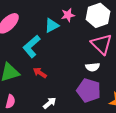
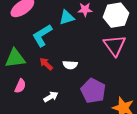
white semicircle: (93, 67) -> (70, 65), moved
pink semicircle: (10, 101) -> (20, 86), moved

